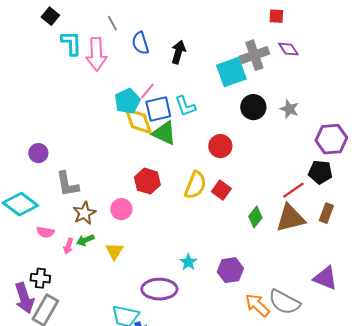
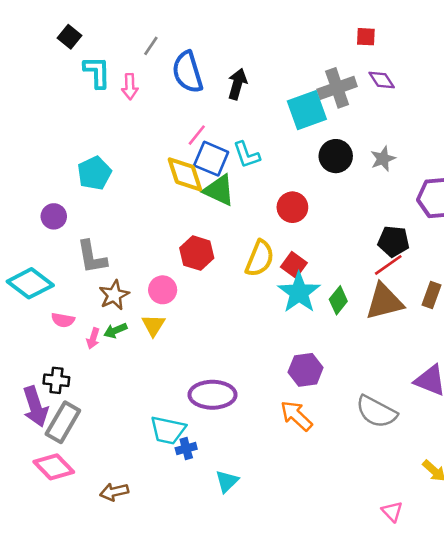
gray line: (112, 23) -> (151, 46), turned 63
blue semicircle: (140, 43) -> (188, 72), size x1.4
pink arrow: (96, 54) -> (130, 87), size x0.6
cyan pentagon: (127, 101) -> (94, 173), moved
blue square: (158, 109) -> (211, 159), turned 36
gray star: (289, 109) -> (383, 159), turned 30
black pentagon: (320, 172) -> (393, 241), moved
yellow triangle: (114, 251) -> (153, 325), moved
cyan star: (188, 262) -> (299, 292), moved, size x1.8
orange arrow: (257, 305) -> (296, 416), moved

